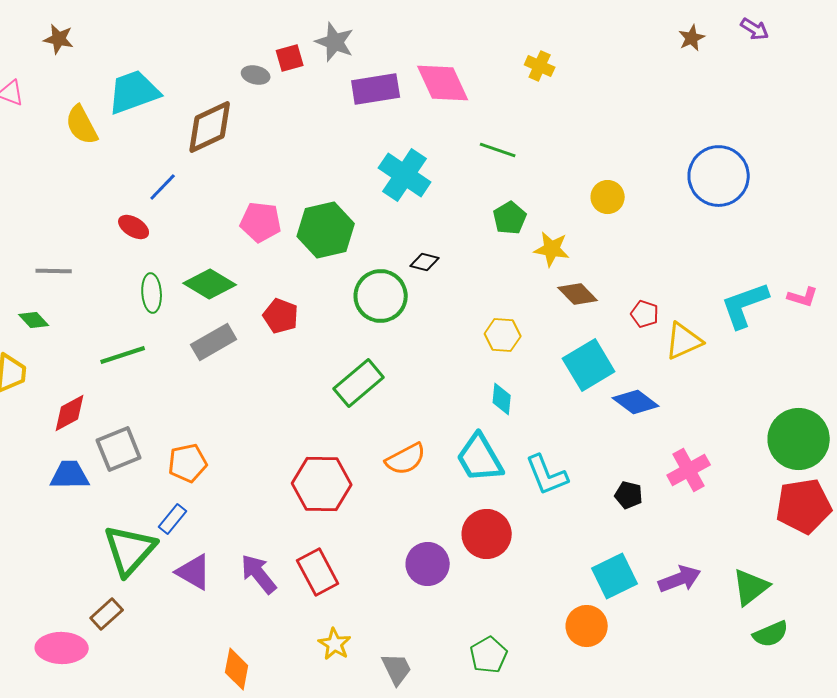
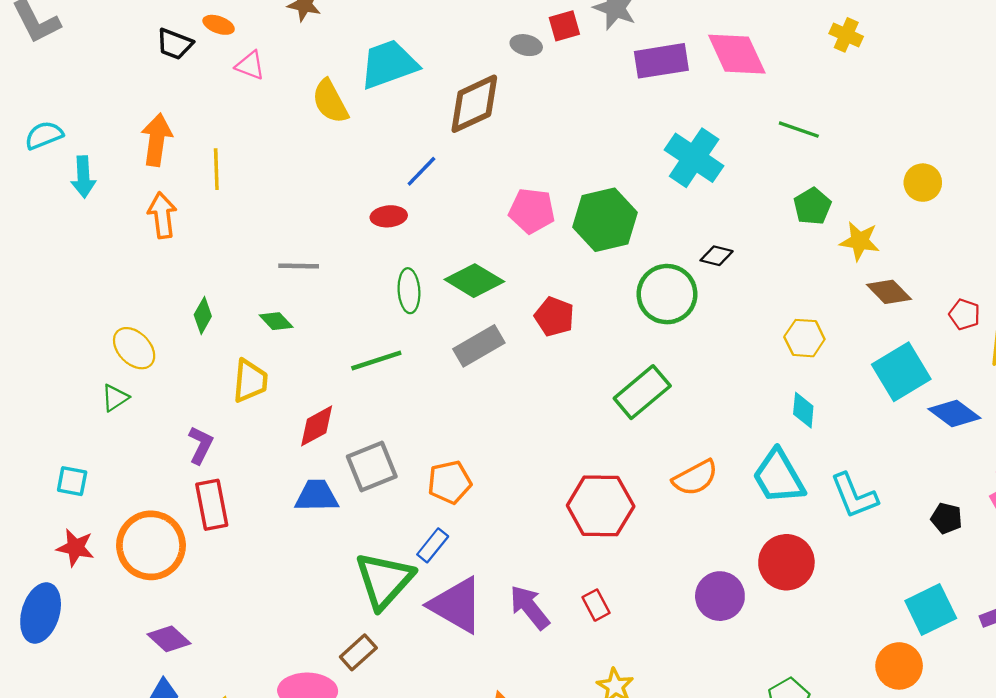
red ellipse: (134, 227) -> (389, 216), turned -36
purple triangle: (194, 572) -> (456, 605), size x1.4
red rectangle: (318, 572) -> (596, 605), size x0.6

